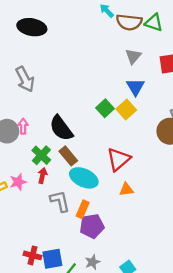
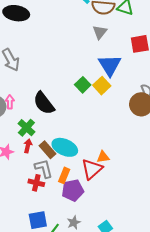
gray triangle: (133, 56) -> (100, 32), moved
blue triangle: (135, 87) -> (110, 65), size x1.4
brown rectangle: (68, 156) -> (47, 150), moved
red triangle: (118, 159) -> (92, 169), moved
red cross: (33, 255) -> (36, 183), moved

